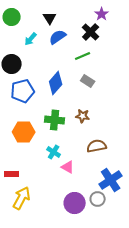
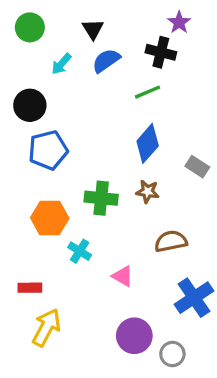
black cross: (91, 32) -> (161, 52), turned -30
gray rectangle: (88, 81) -> (197, 167), moved
blue diamond: (56, 83) -> (148, 143), moved
cyan cross: (54, 152) -> (80, 251), moved
gray circle: (98, 199) -> (172, 354), moved

